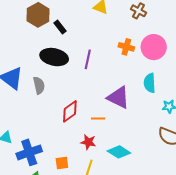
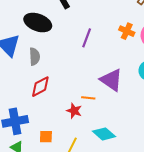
black ellipse: (54, 57) -> (38, 23), moved
red diamond: (70, 111) -> (40, 87), moved
red star: (88, 142) -> (74, 111), moved

